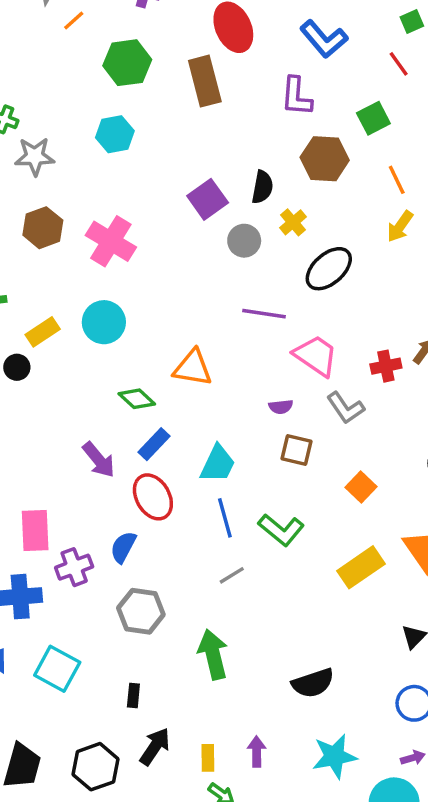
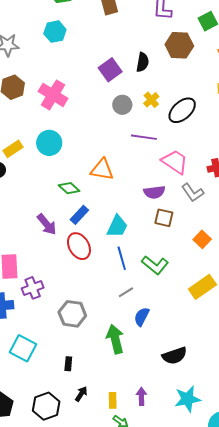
yellow cross: (293, 222) -> (151, 100), moved
gray circle: (244, 241) -> (122, 105), moved
purple semicircle: (281, 407) -> (154, 192), size x1.5
blue semicircle: (123, 547) -> (142, 317), moved
black arrow: (155, 747) -> (81, 394), size x0.7

